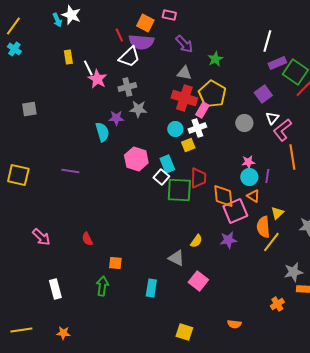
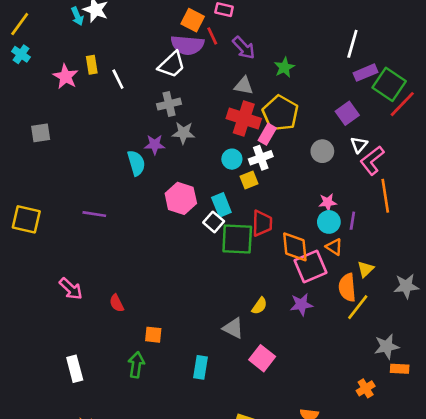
red line: (119, 35) -> (212, 36), moved
pink star: (97, 79) -> (66, 77), moved
pink arrow: (41, 237) -> (71, 289), moved

